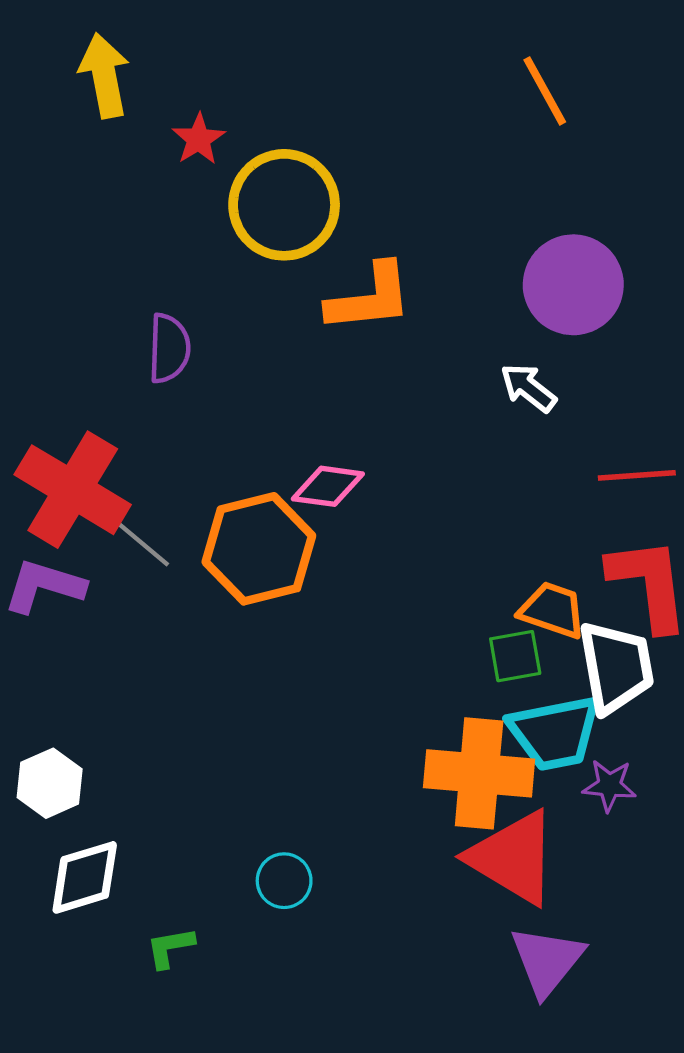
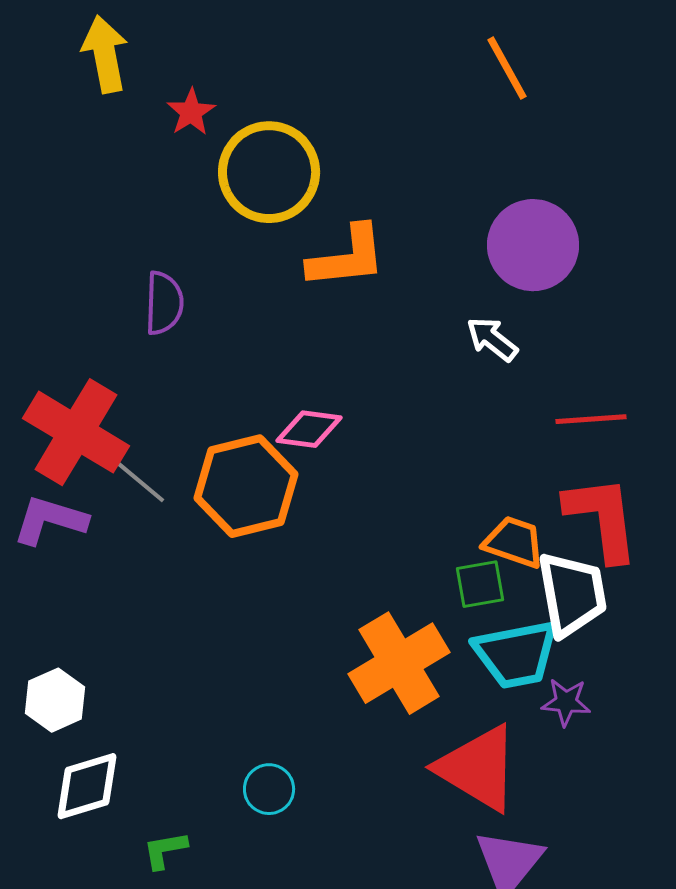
orange cross: (479, 773) -> (399, 663), moved, turned -36

